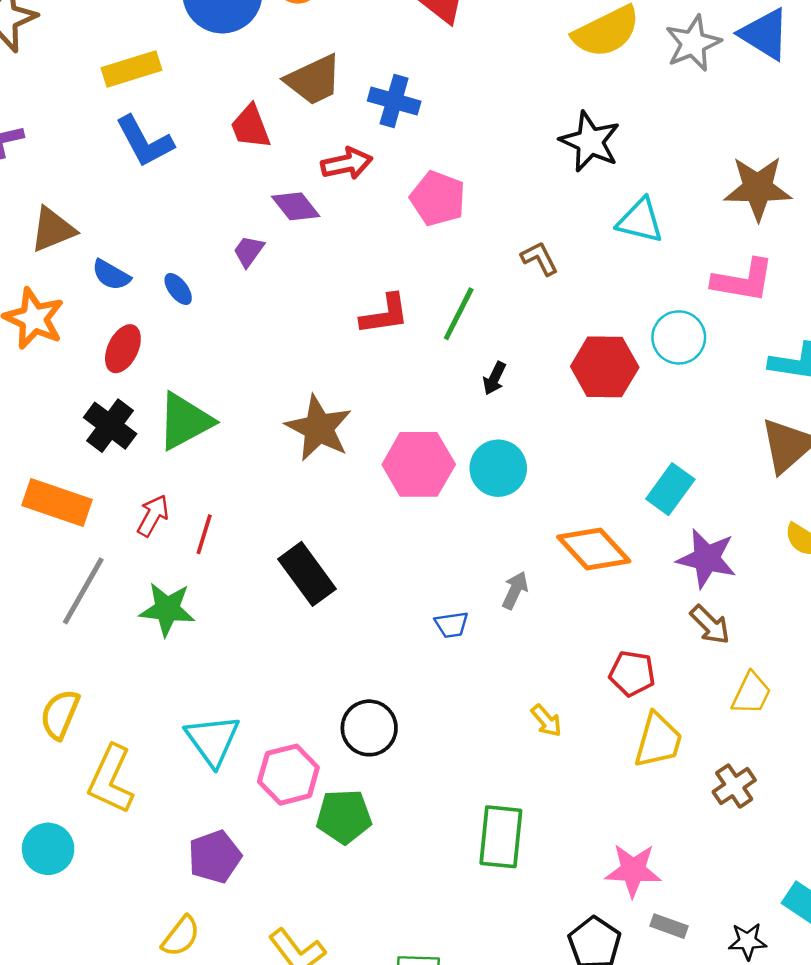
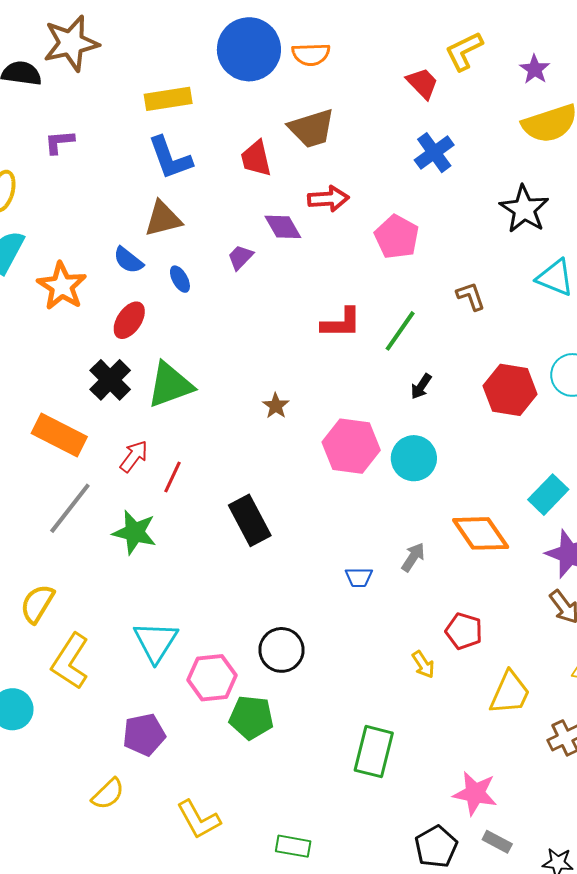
blue cross: (394, 101) -> (434, 153), moved, turned 30
brown triangle: (53, 230) -> (163, 219), moved
brown star: (319, 428) -> (276, 406), size x0.5
red pentagon: (632, 673) -> (464, 631), moved

